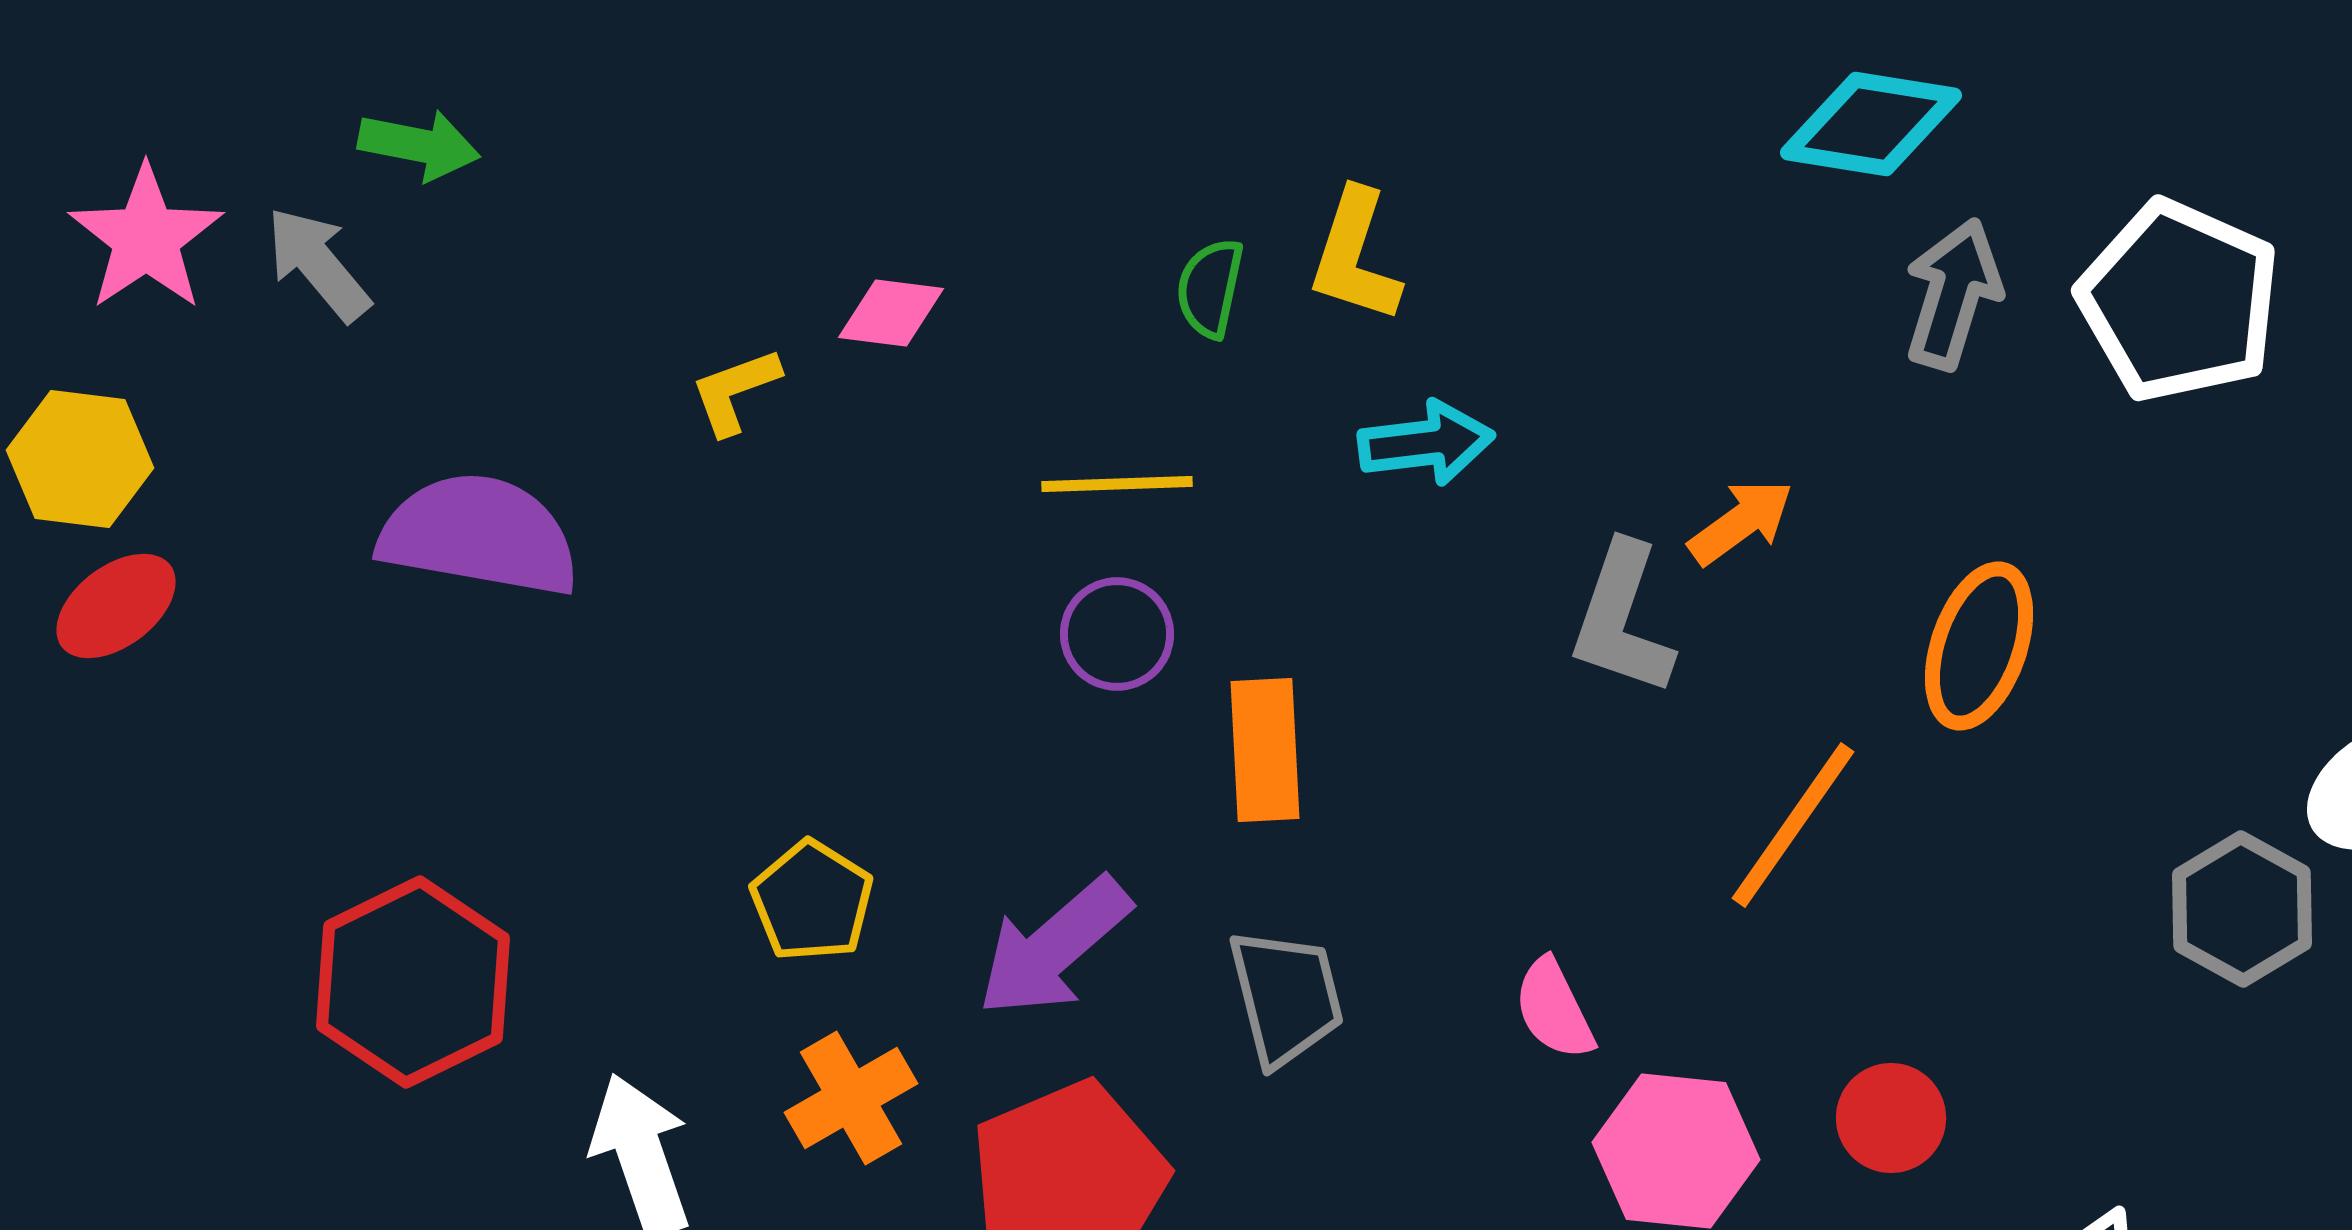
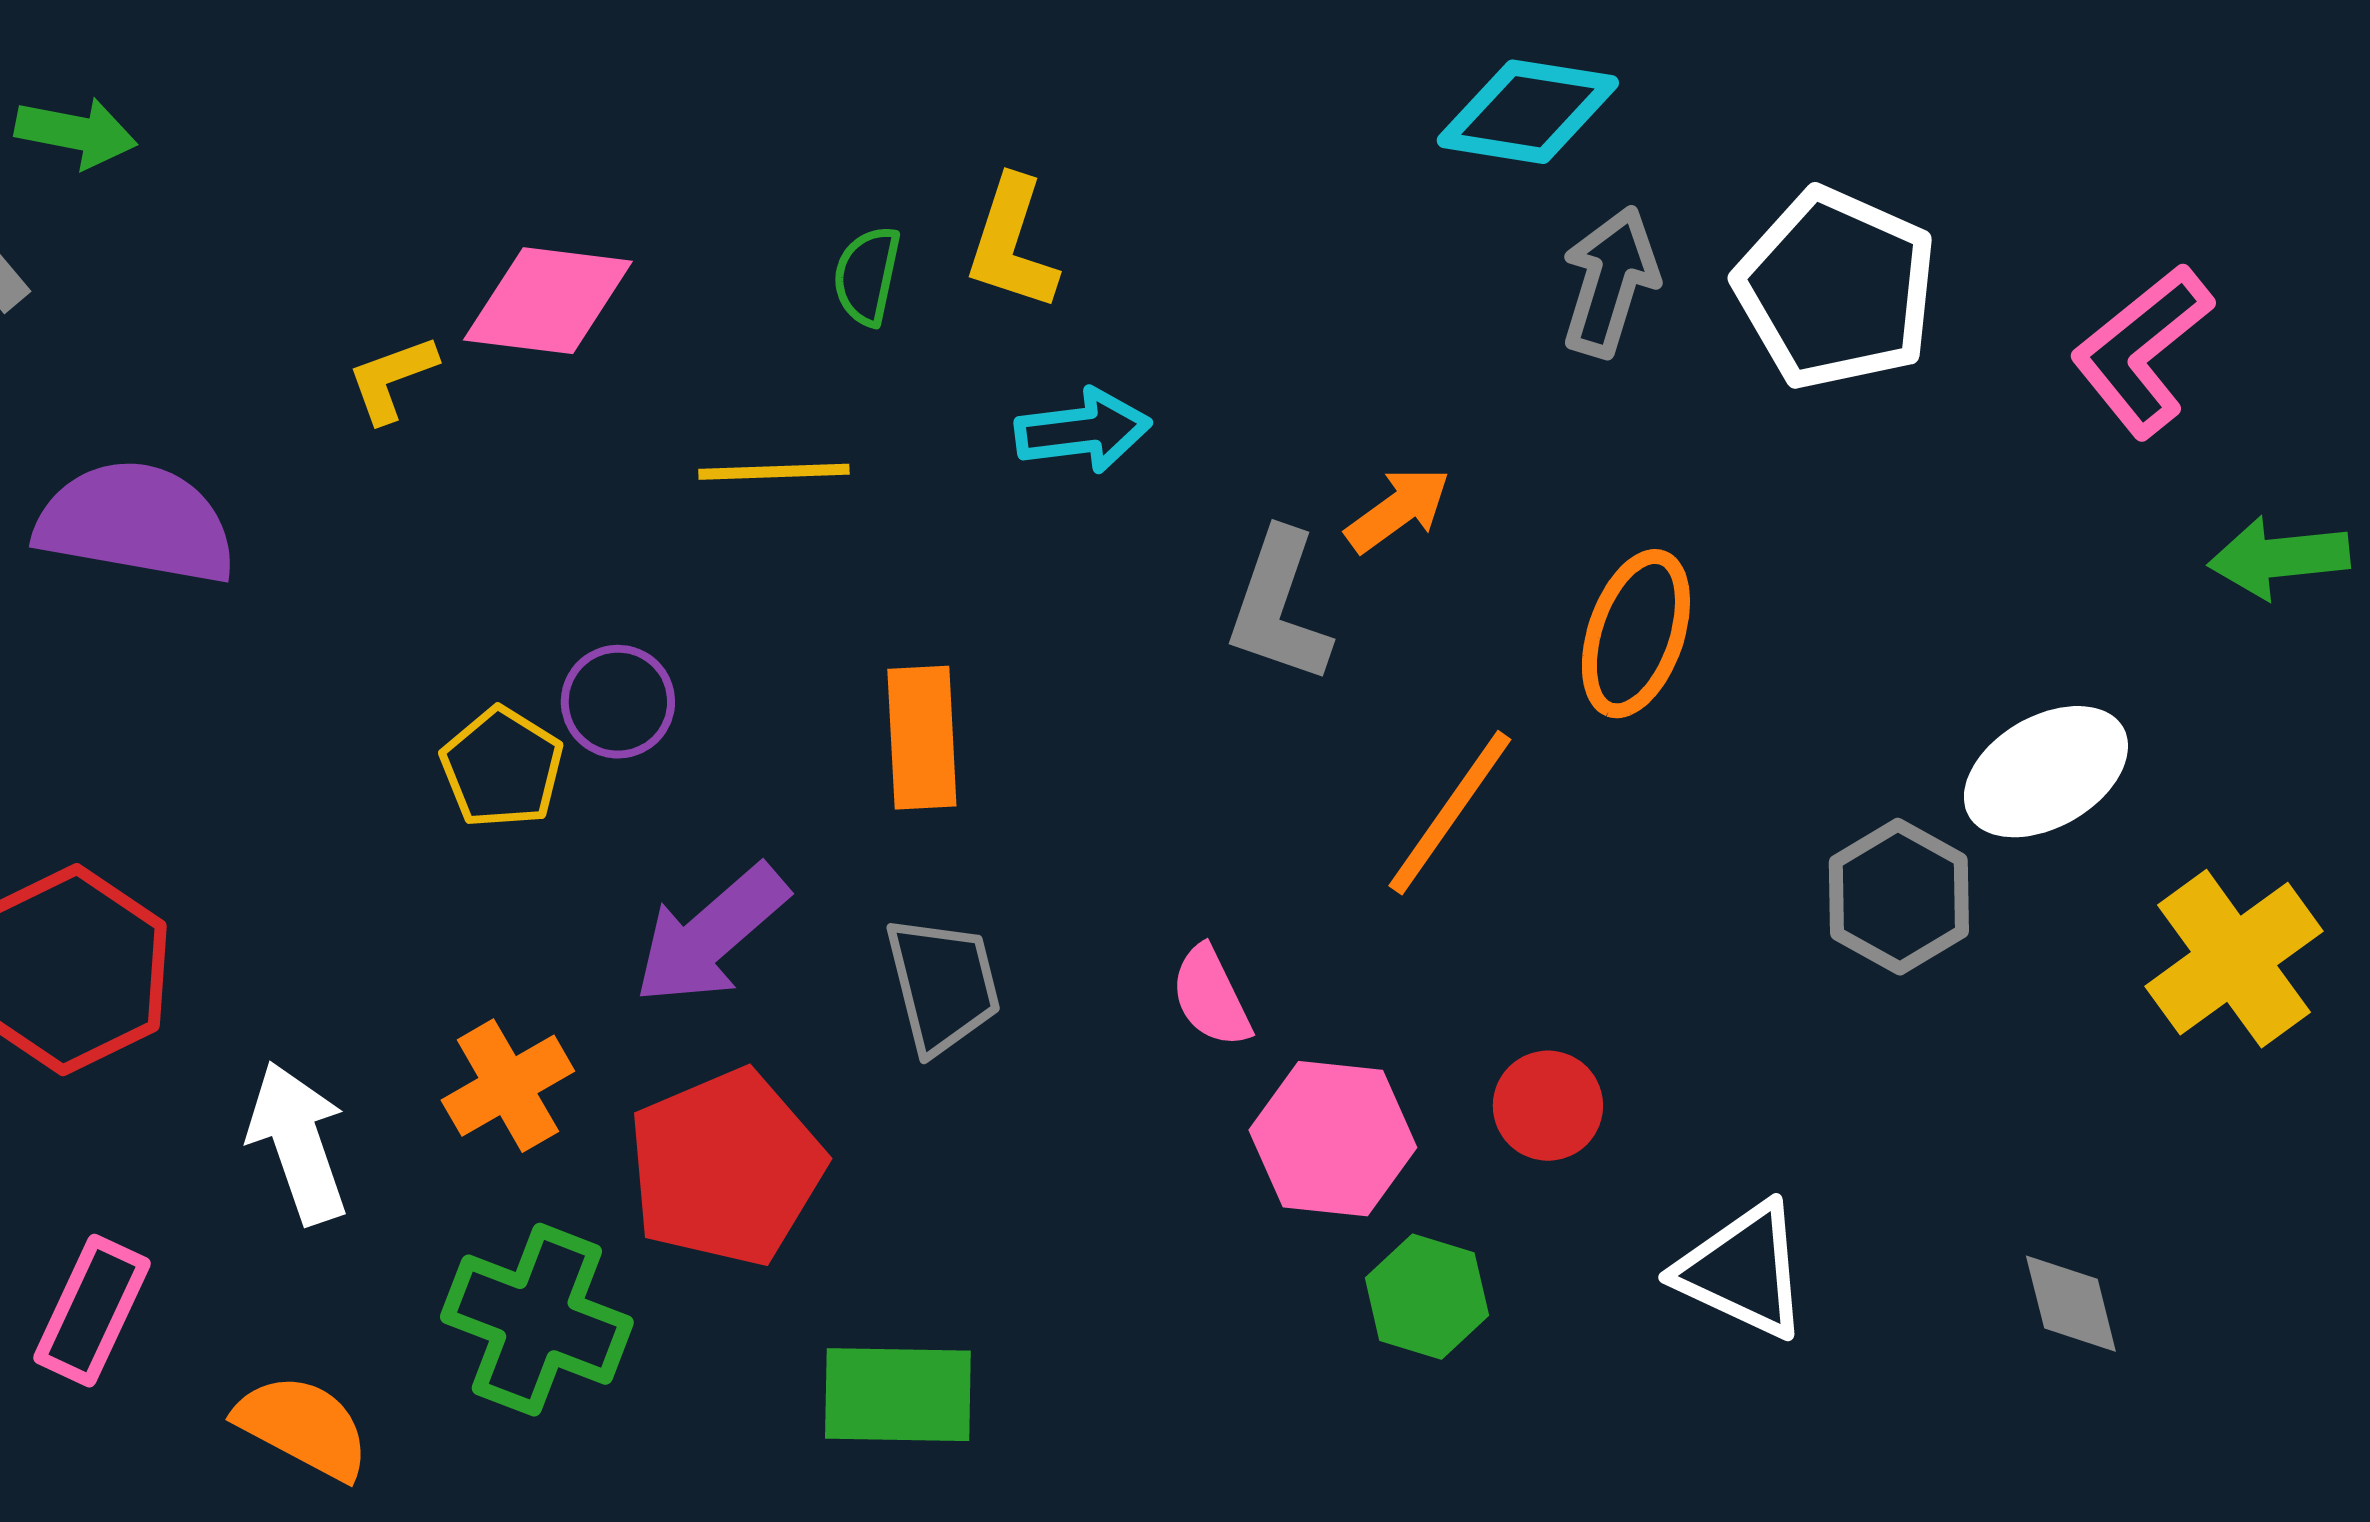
pink diamond: (891, 313) -> (548, 301), size x1.6
purple circle: (1117, 634) -> (618, 702), moved
yellow pentagon: (812, 901) -> (502, 768), moved

